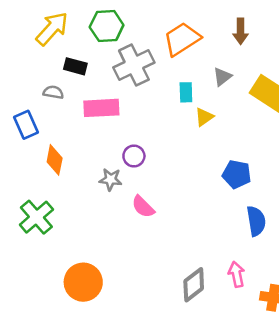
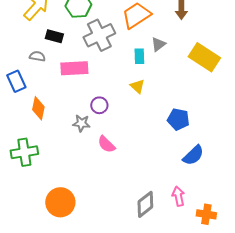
gray triangle: (222, 77) -> (158, 44), moved
yellow triangle: (204, 117) -> (137, 86), moved, turned -42
green cross: (36, 217) -> (24, 152), turned 32
blue semicircle: (256, 221) -> (193, 155), turned 55

